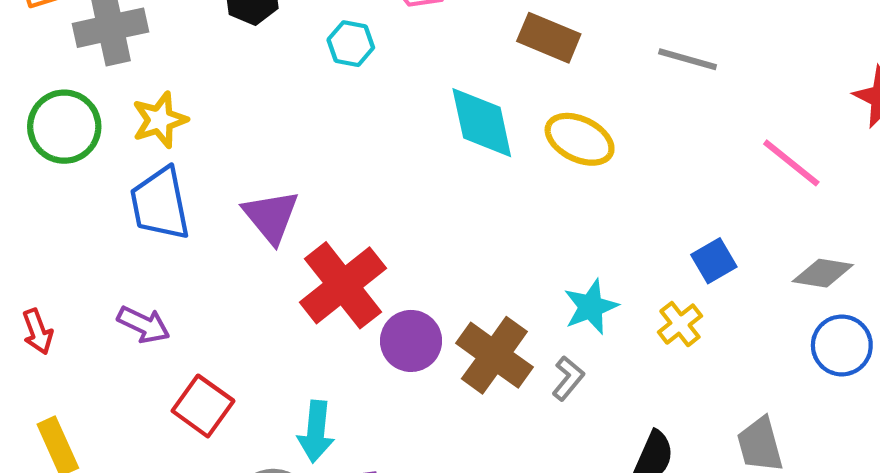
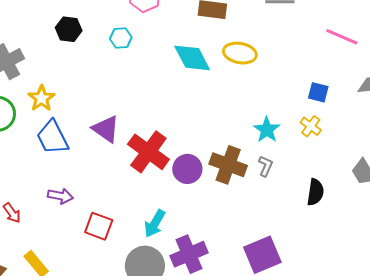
blue square: (714, 261) -> (318, 92), turned -30
cyan arrow: (316, 432) -> (155, 224), turned 40

